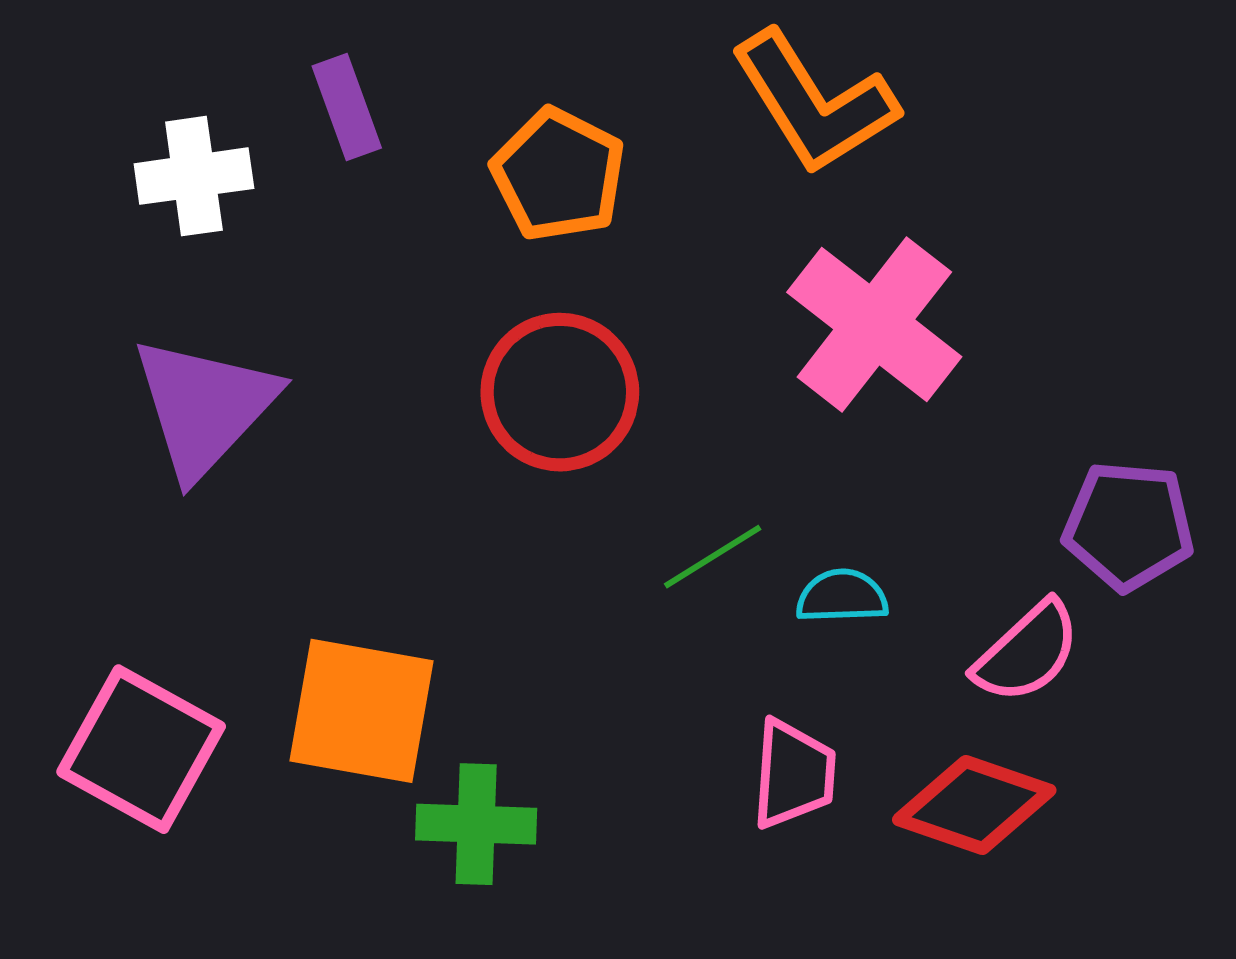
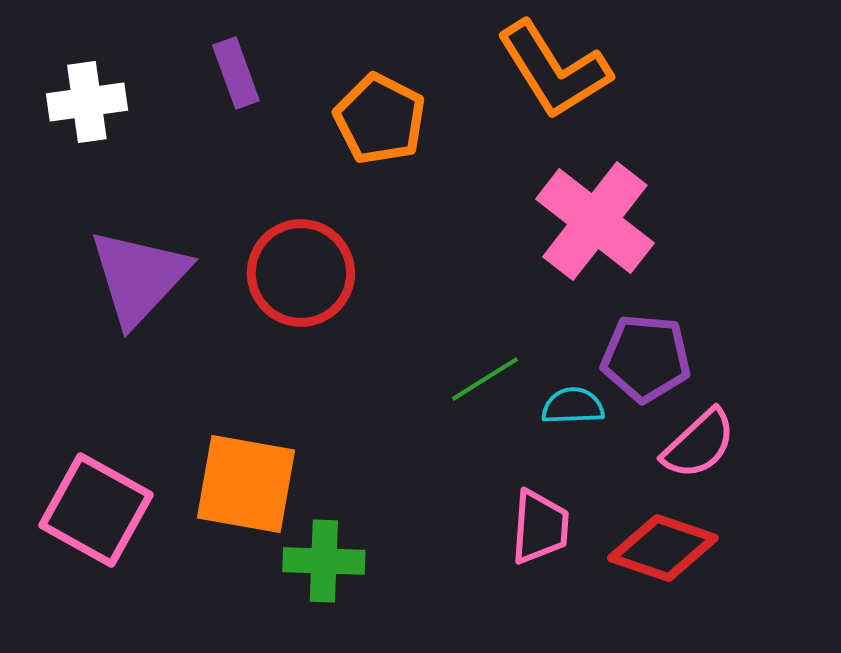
white cross: (194, 176) -> (87, 102), moved
red circle: (560, 392) -> (301, 273), moved
purple pentagon: (1128, 526) -> (646, 358), moved

